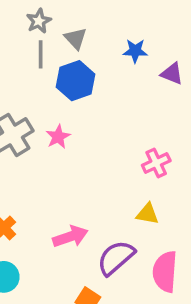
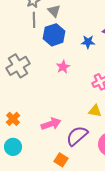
blue star: (135, 51) -> (88, 42), moved
pink star: (58, 137) -> (63, 67), moved

